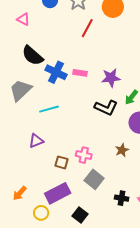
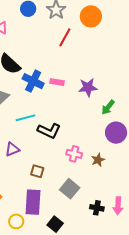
black L-shape: (106, 108) -> (49, 131), moved
pink cross: (84, 155) -> (74, 154), moved
purple rectangle: (58, 193) -> (33, 202), turned -60

